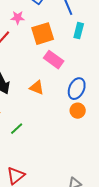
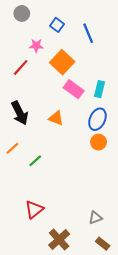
cyan rectangle: (79, 31) -> (100, 89), moved
orange square: (43, 34) -> (62, 62), turned -30

